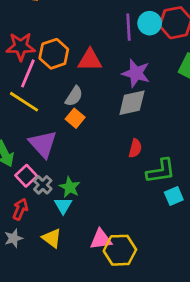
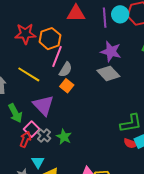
red triangle: (90, 60) -> (76, 13), moved
pink line: (28, 73) -> (57, 56), moved
gray diamond: (132, 103) -> (108, 73), turned 60
red semicircle: (135, 148) -> (131, 143), moved, turned 96
cyan triangle: (63, 205) -> (38, 162), moved
red arrow: (20, 209) -> (25, 139), moved

